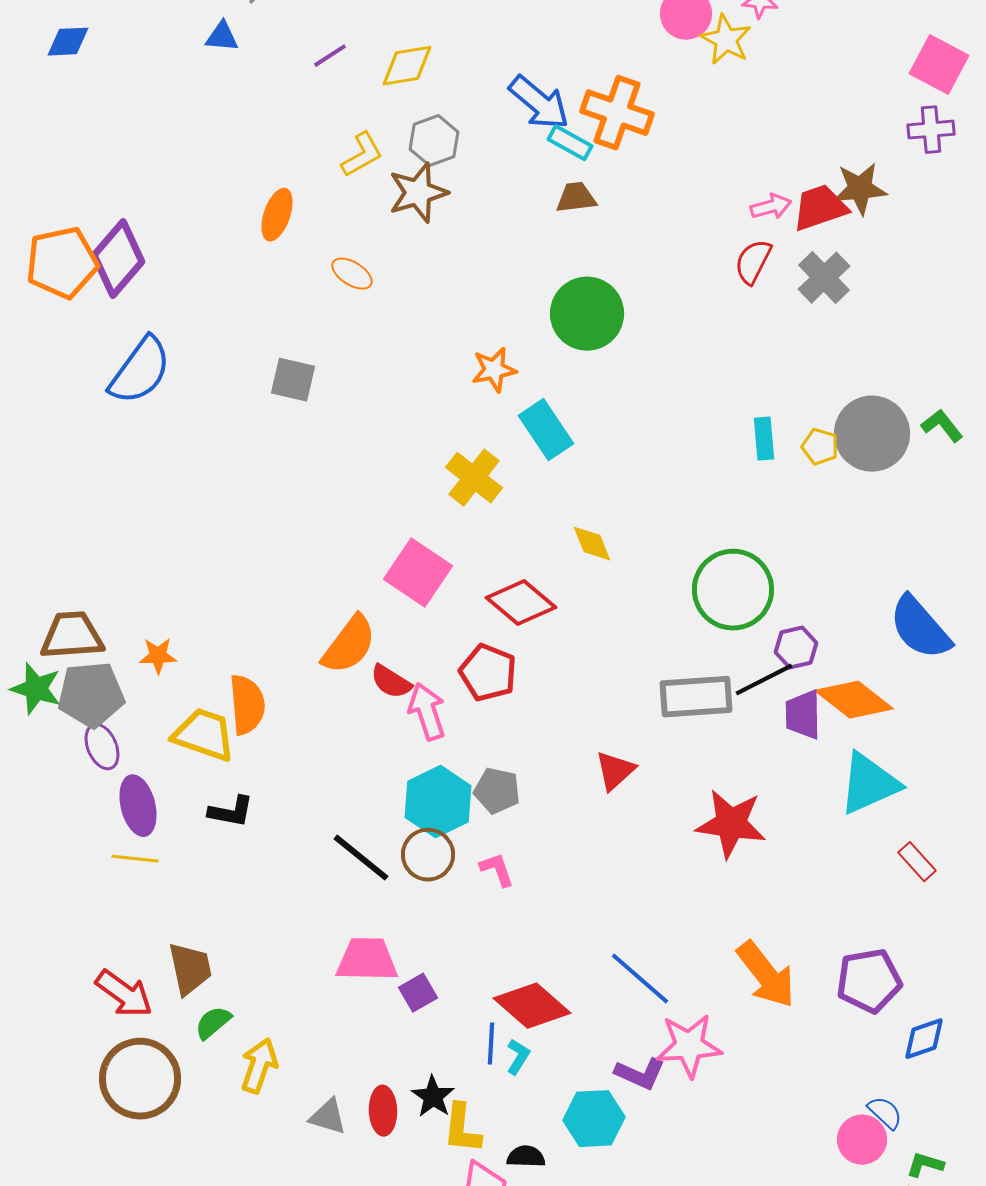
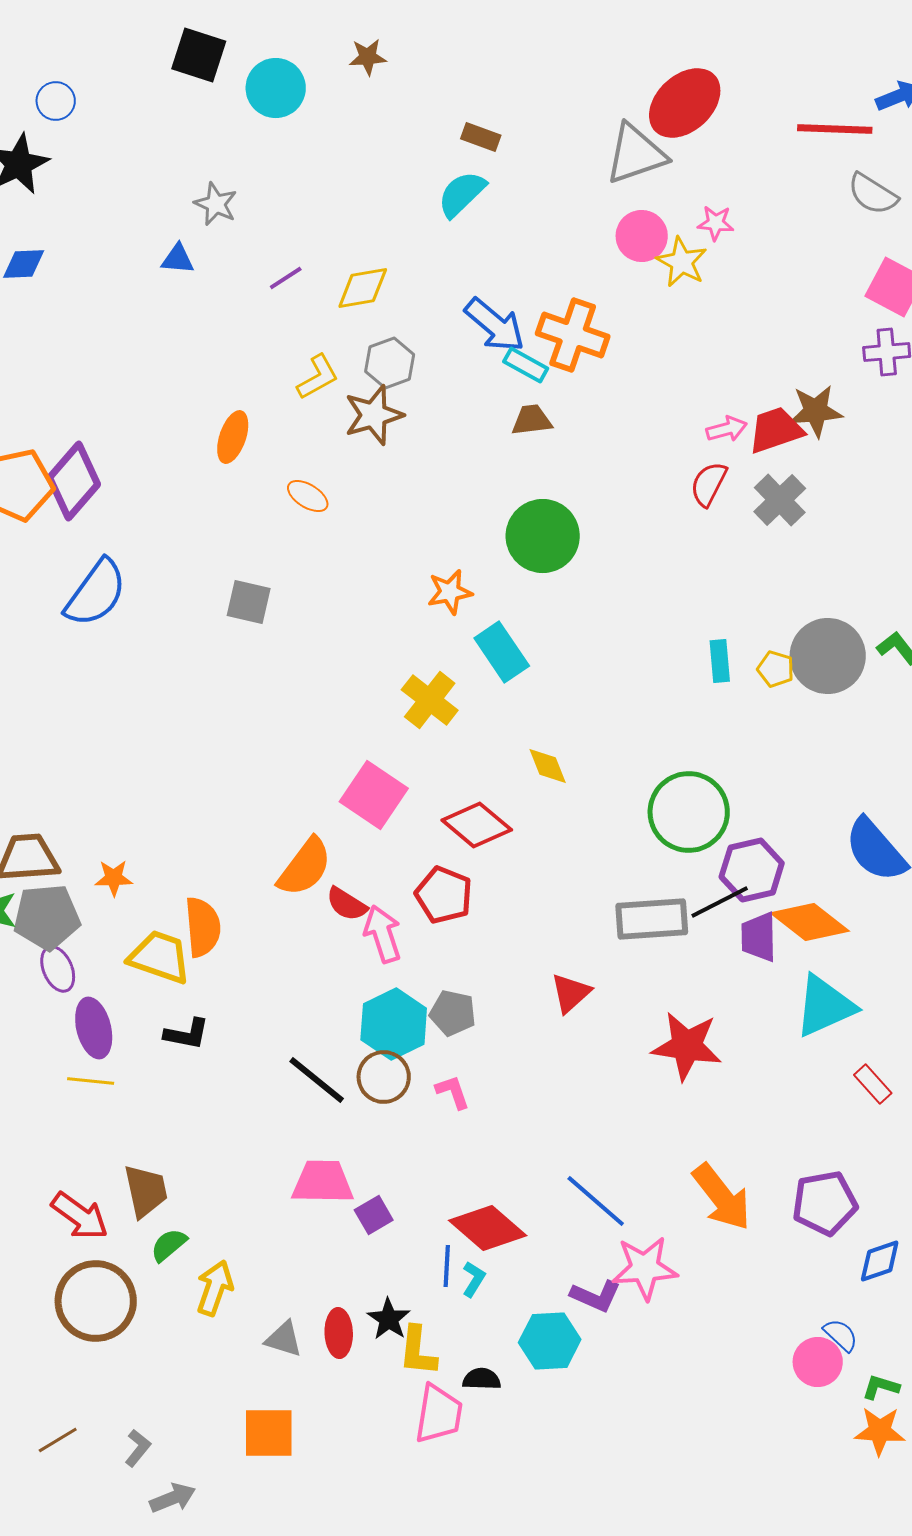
purple hexagon: (796, 648) -> (752, 870), size x1.5

